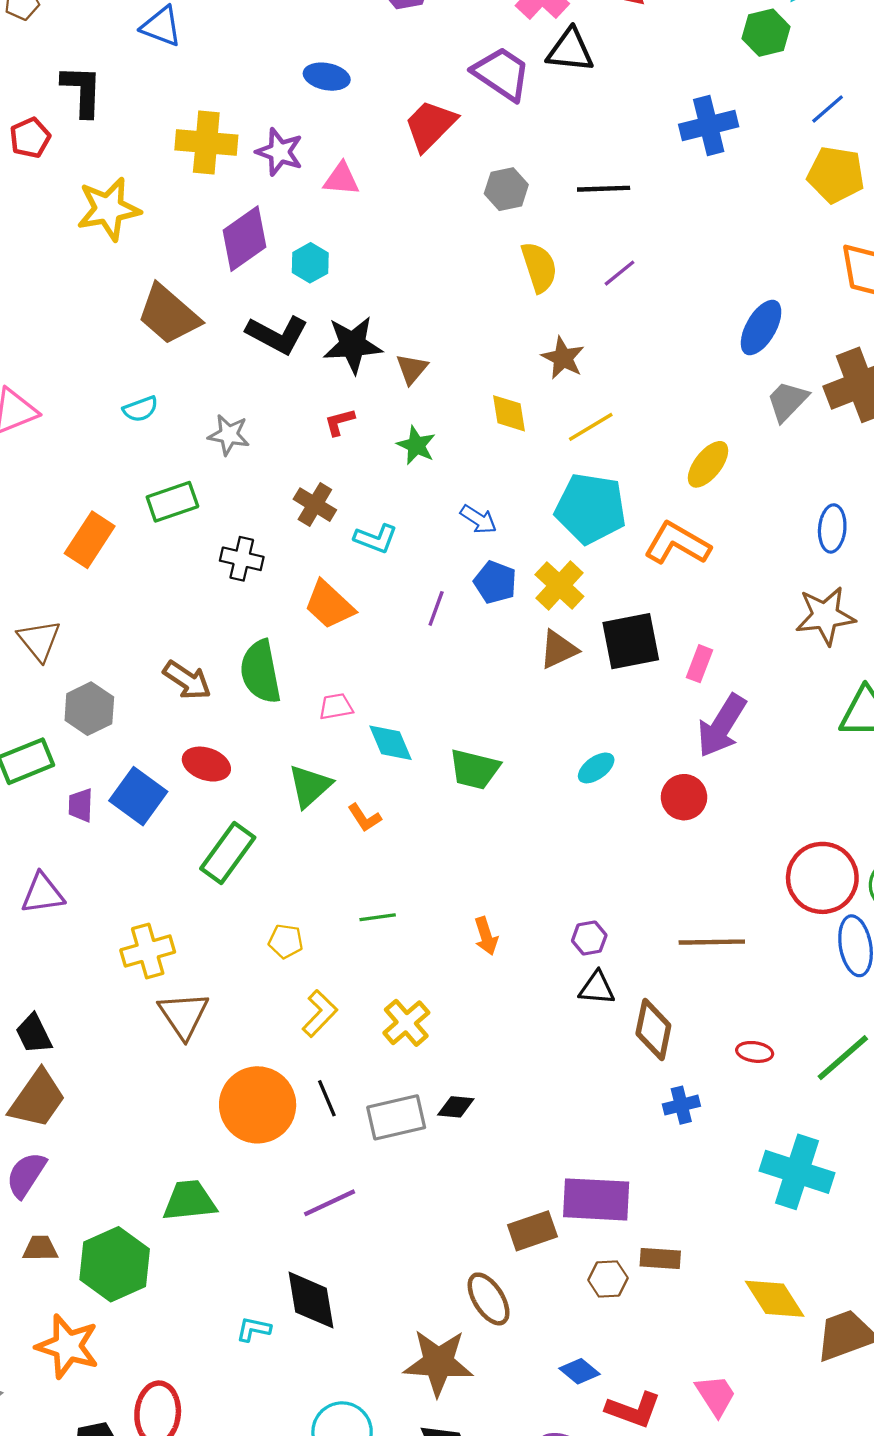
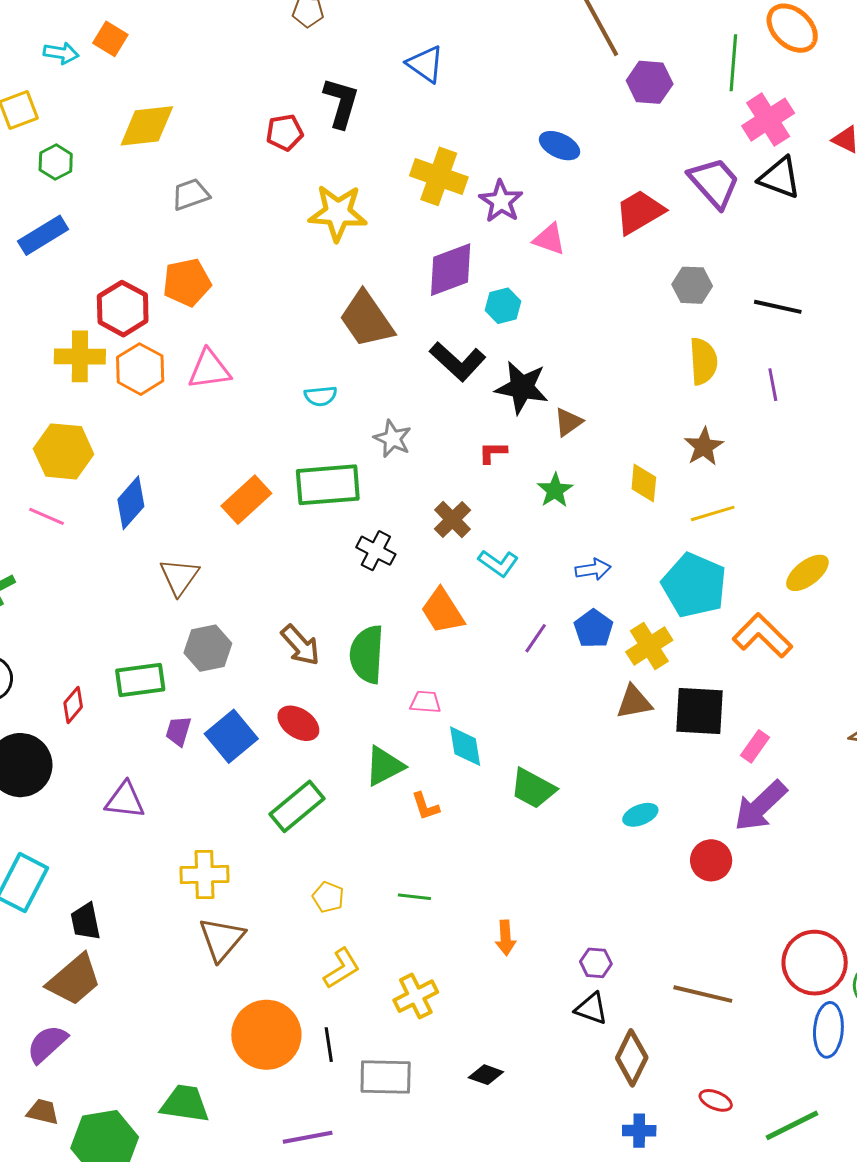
purple line: (620, 273) -> (773, 385), turned -76
green rectangle: (172, 502) -> (328, 485), size x1.4
blue arrow: (478, 519) -> (593, 569), turned -56
black diamond: (456, 1107) -> (486, 1075), moved

